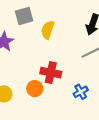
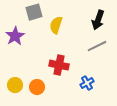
orange circle: (35, 89) -> (37, 87), moved

